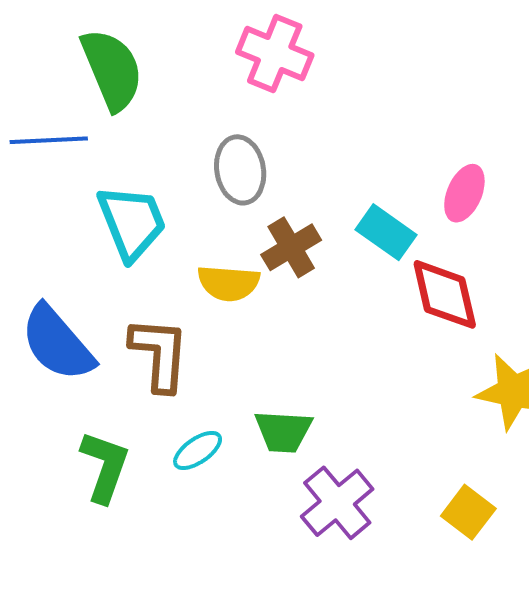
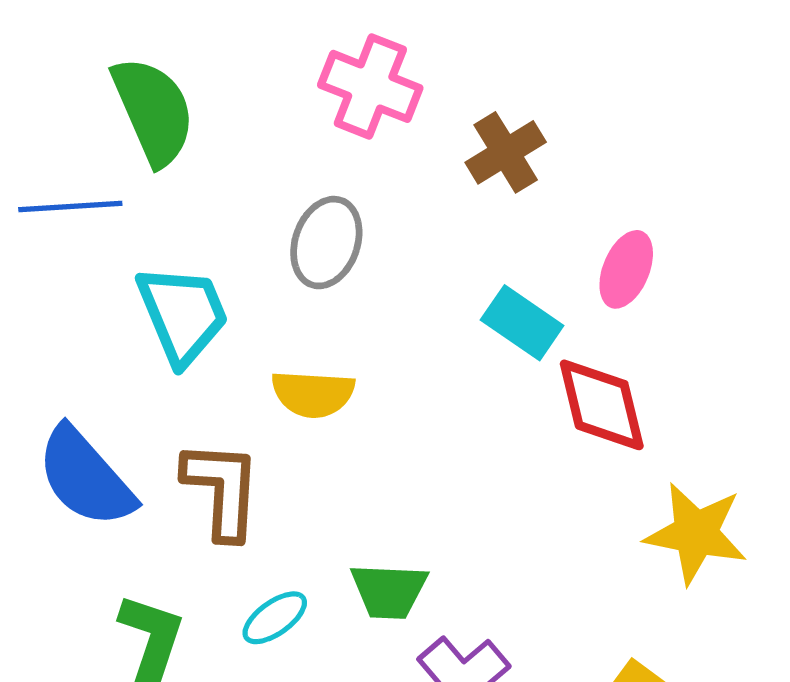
gray ellipse: (240, 170) -> (326, 243), turned 30
brown cross: (291, 247) -> (506, 152), moved

